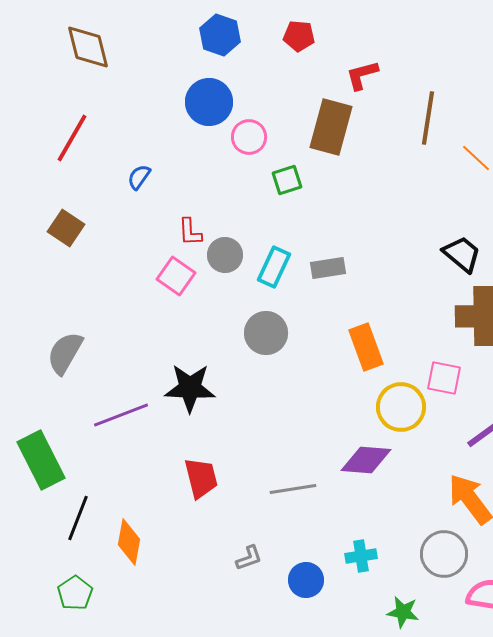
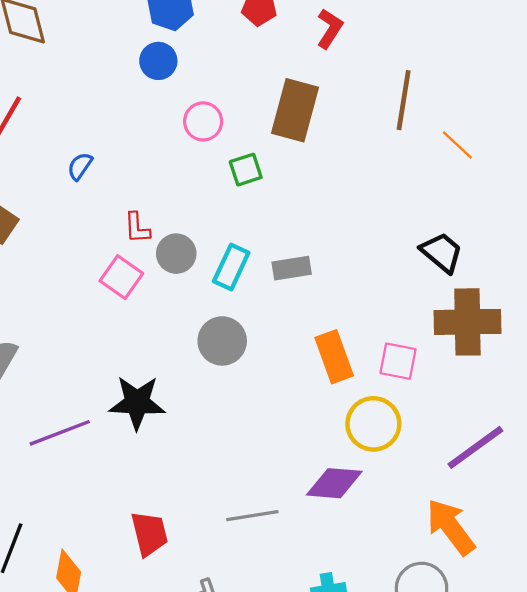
red L-shape: (362, 75) -> (330, 28), moved, turned 138
blue circle: (209, 102) -> (158, 61), moved, size x0.7
pink square: (444, 378) -> (398, 361), moved
red trapezoid: (201, 478) -> (149, 534), moved

